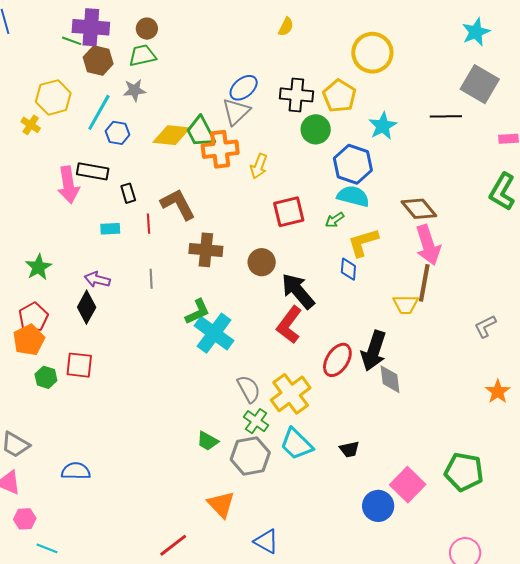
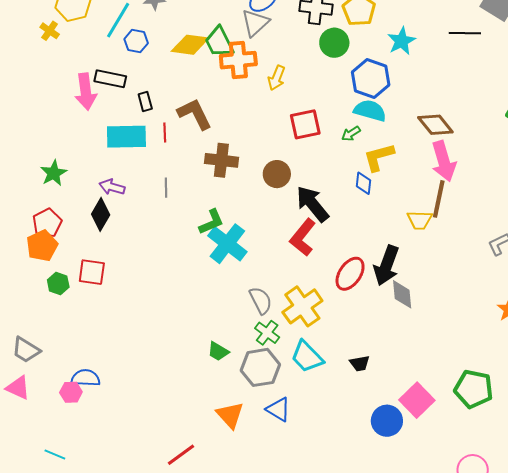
cyan rectangle: (110, 229) -> (126, 137), size x2.0
pink hexagon: (25, 519) -> (71, 392), moved
blue triangle: (266, 541) -> (278, 409), moved

